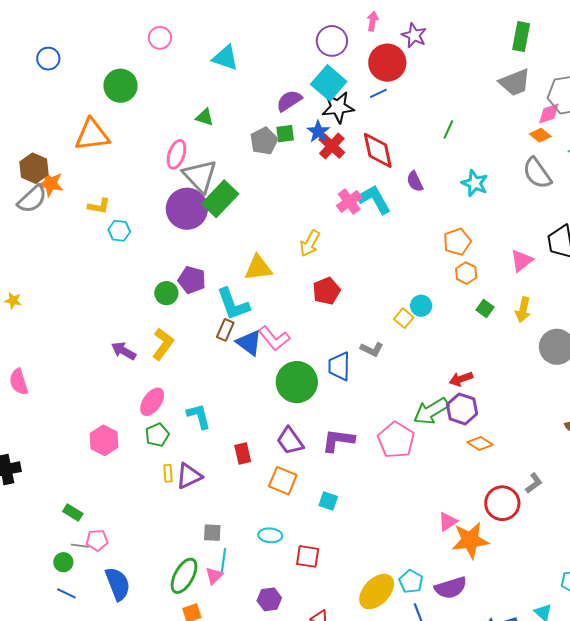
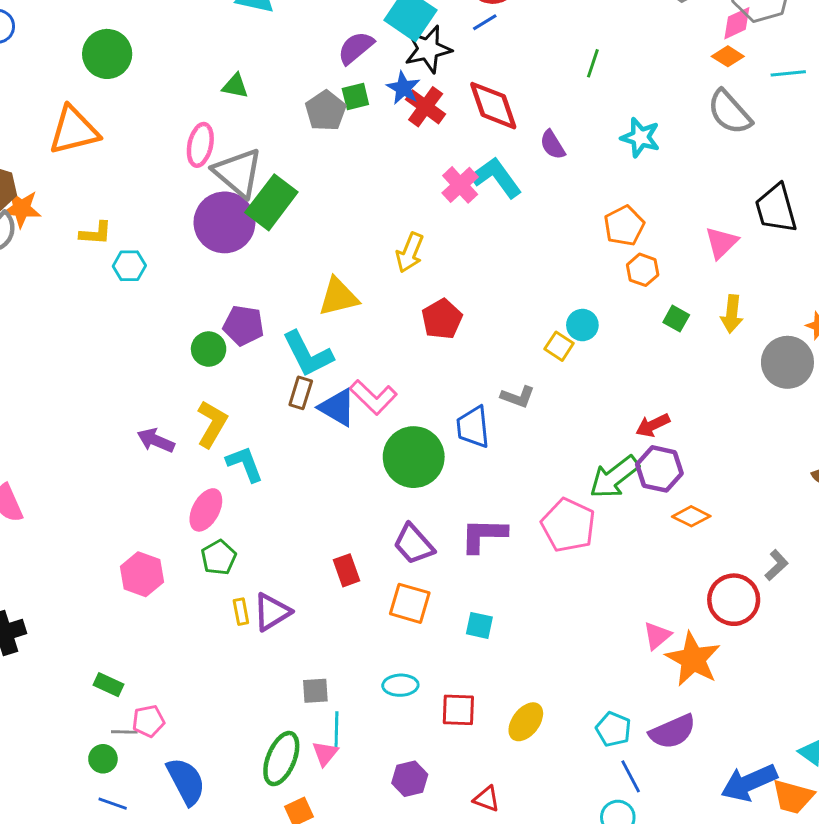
cyan L-shape: (199, 416) -> (245, 464), moved
orange star: (470, 540) -> (693, 659), turned -30
yellow ellipse: (377, 592) -> (526, 722), moved, size x0.7

